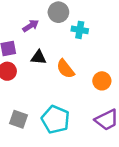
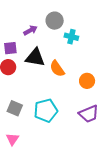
black triangle: (39, 57) -> (35, 57), size x1.5
cyan pentagon: (55, 119) -> (46, 110), turned 30

